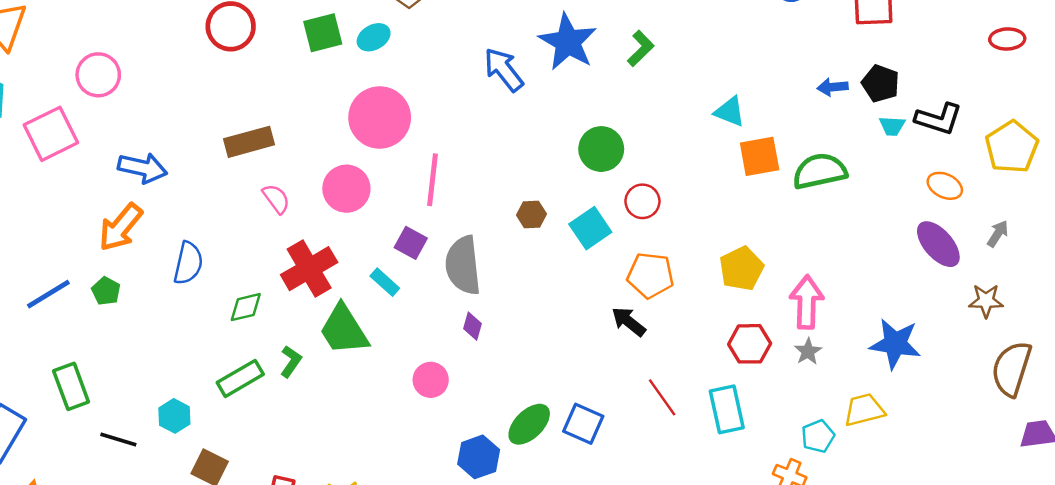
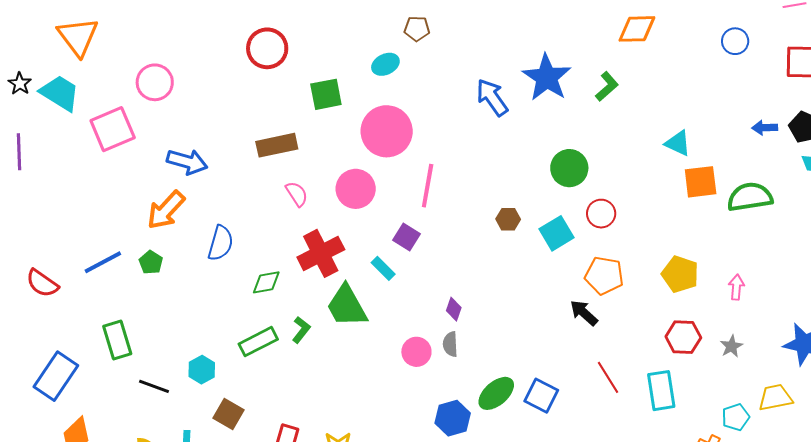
green square: (323, 33) -> (326, 94), moved
gray semicircle: (463, 265) -> (450, 344), moved, size x0.5
yellow pentagon: (741, 269) -> (680, 274), turned -30
pink arrow: (807, 302) -> (736, 287), moved, size x0.6

